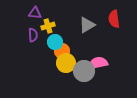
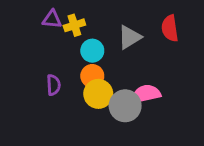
yellow cross: (48, 26) -> (74, 25), moved
purple semicircle: (33, 35) -> (54, 85), moved
cyan circle: (55, 42) -> (92, 51), moved

